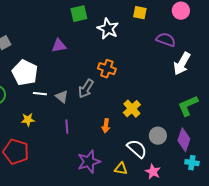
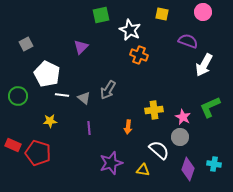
purple triangle: (59, 46) -> (81, 47), turned -35
orange cross: (107, 69) -> (139, 55), moved
yellow cross: (132, 109) -> (154, 110), turned 36
purple diamond: (184, 140) -> (188, 169), moved
pink star: (153, 172) -> (183, 117), moved

